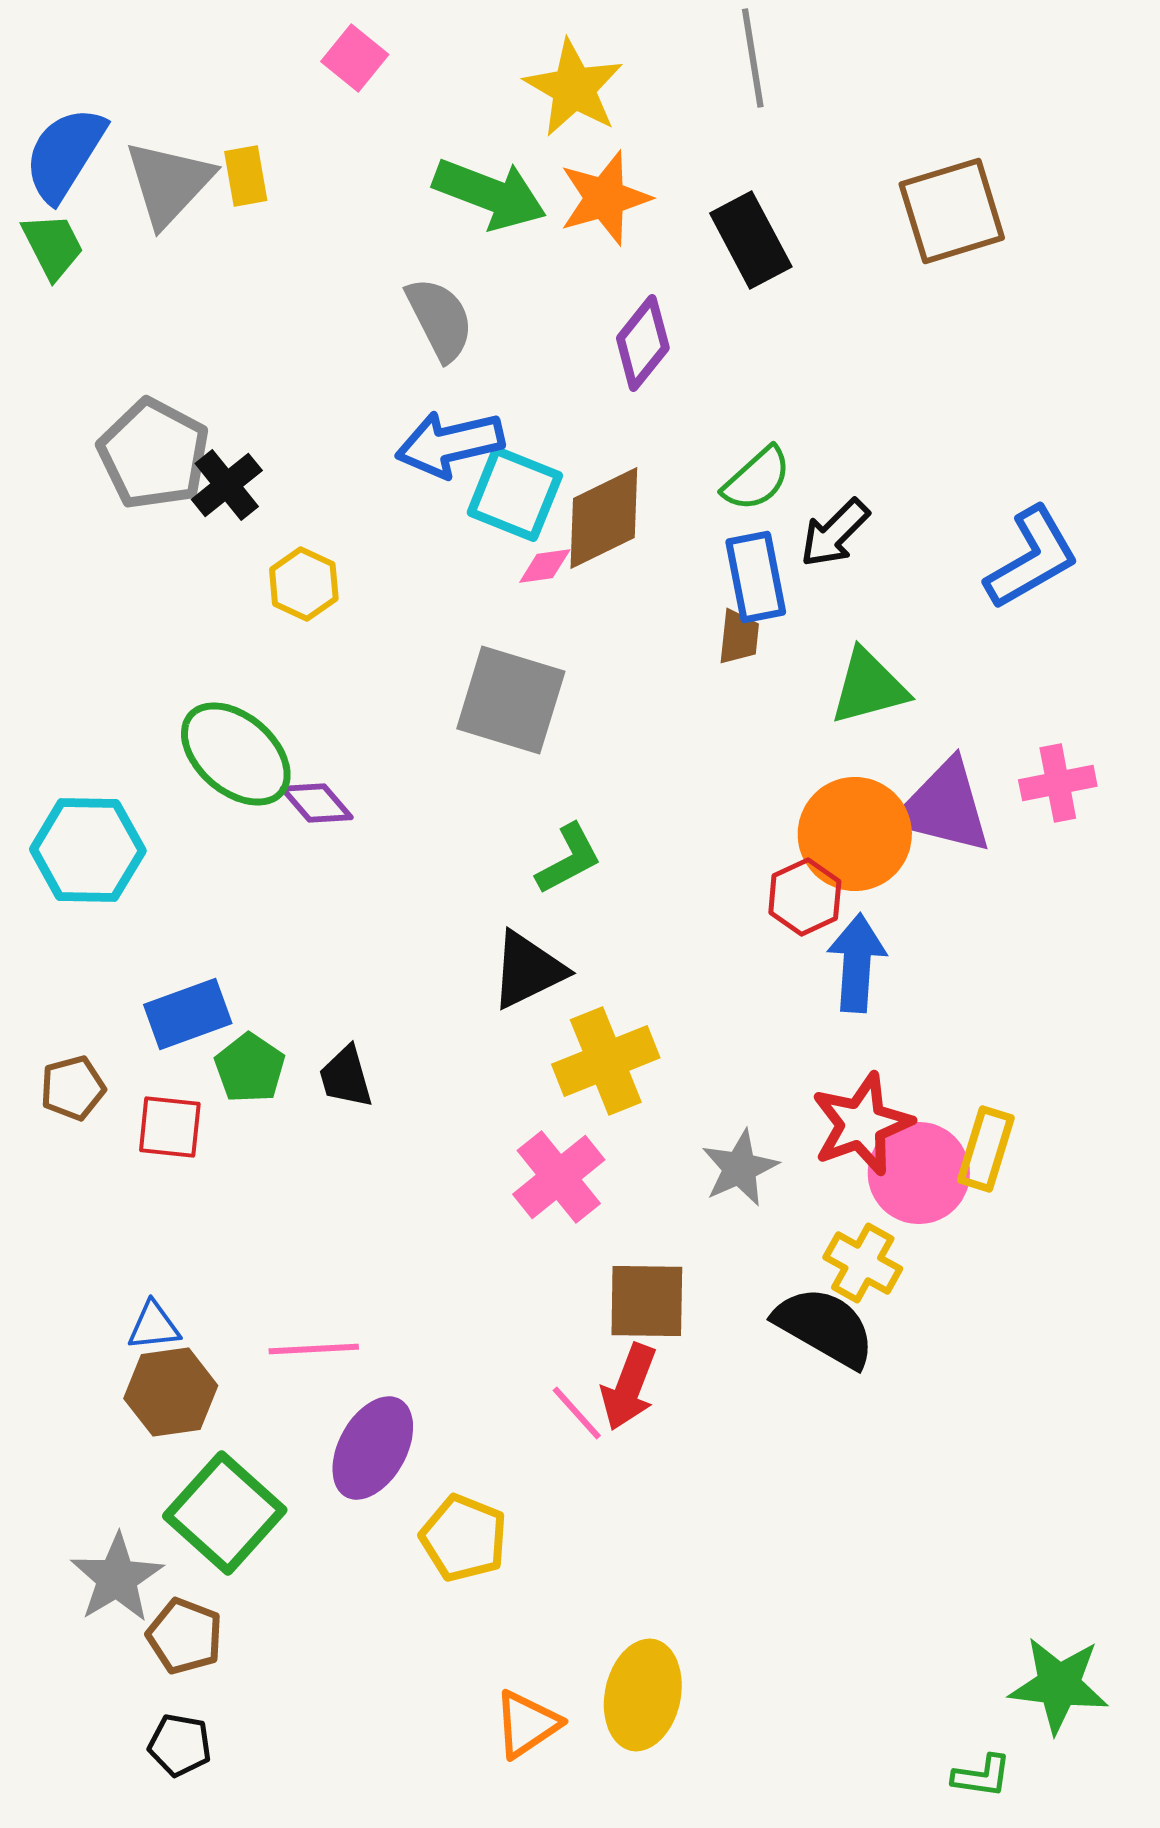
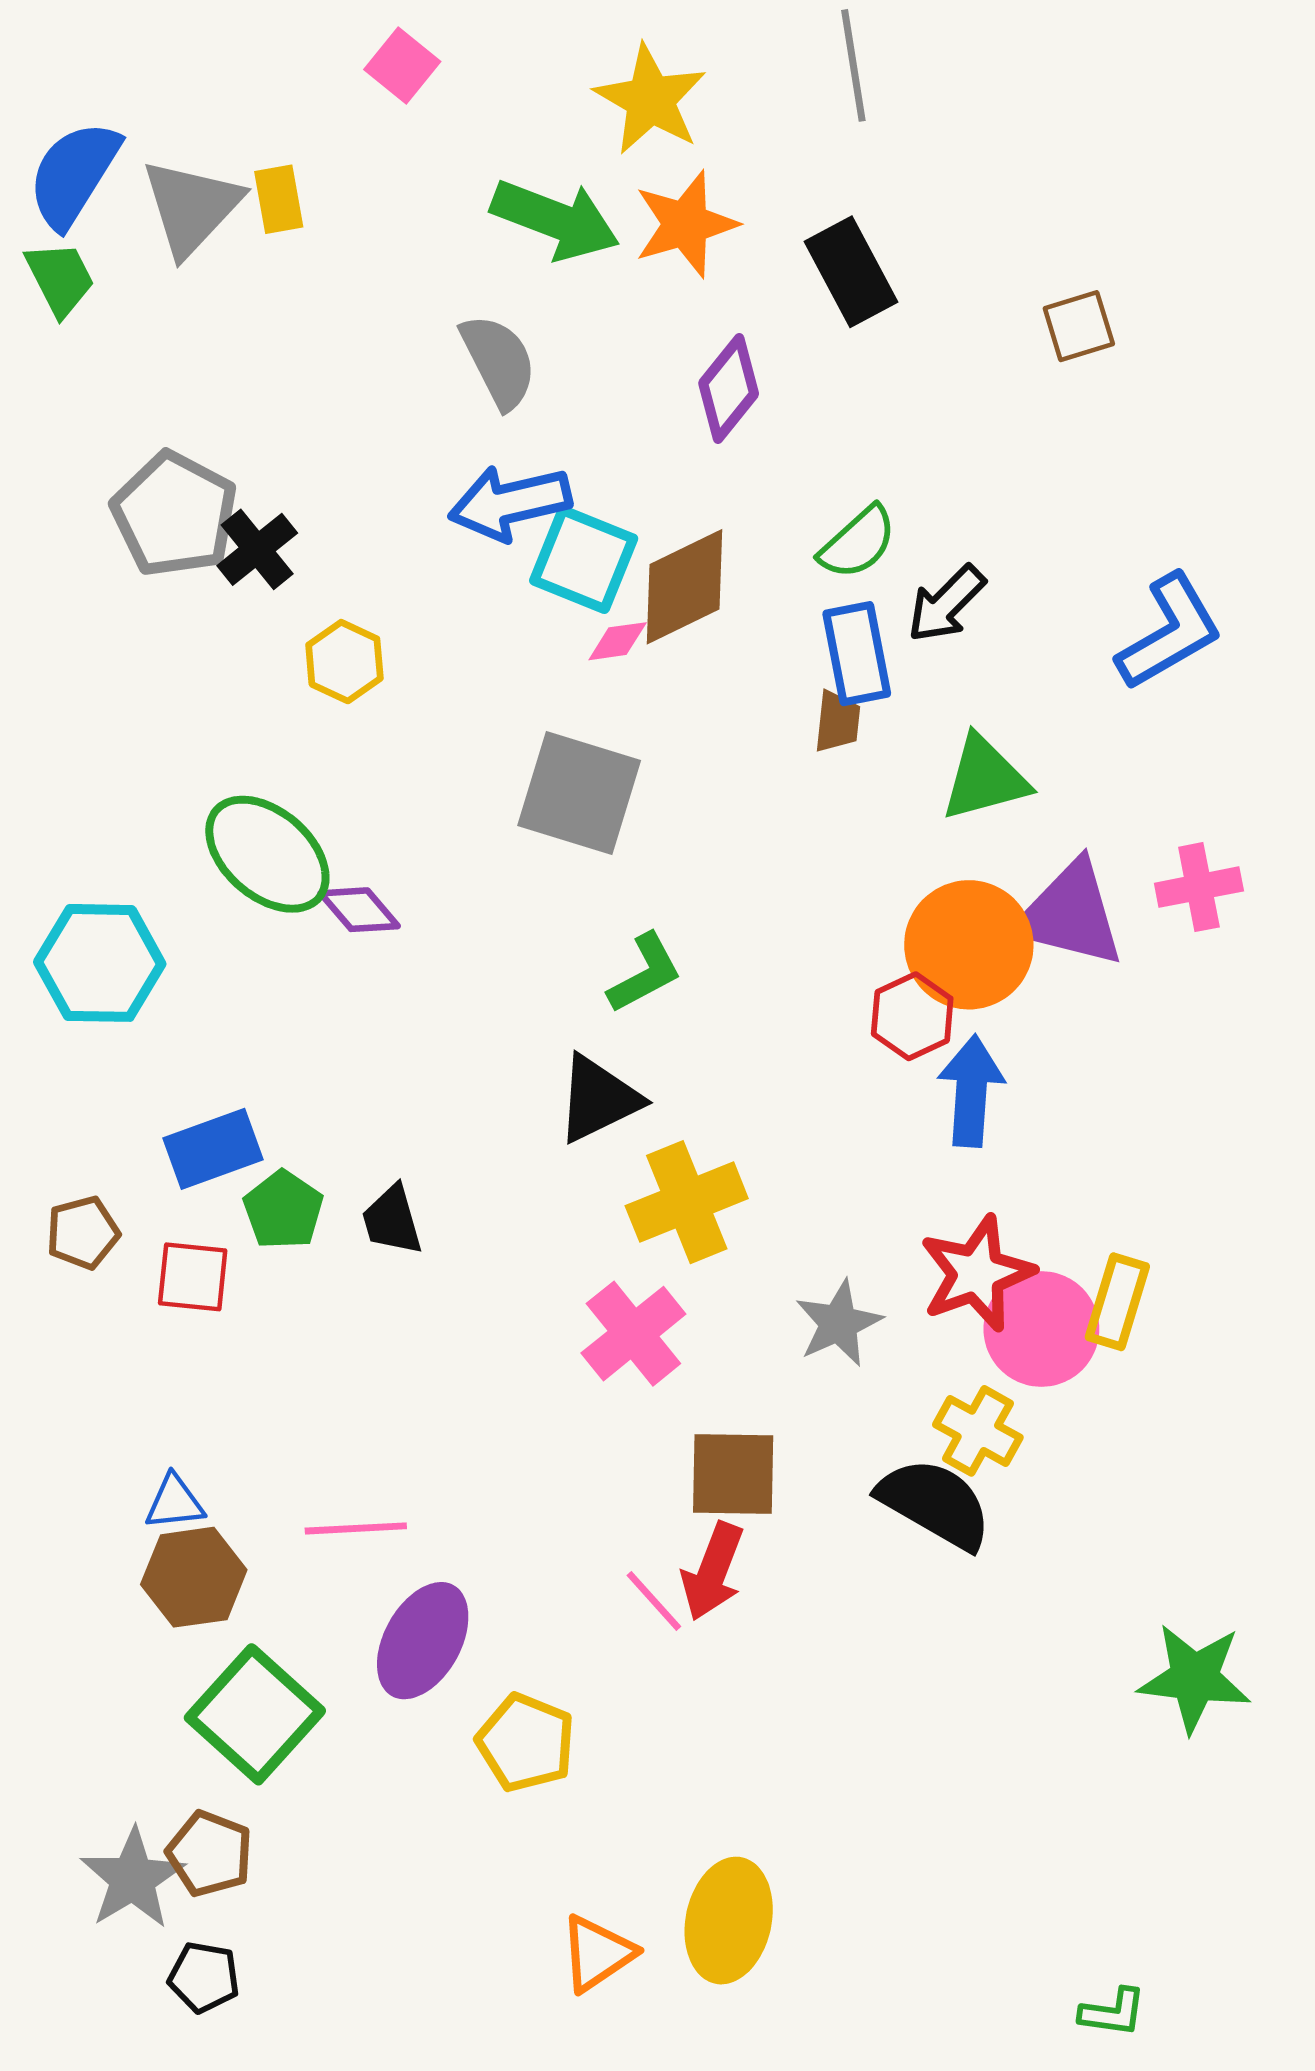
brown square: (952, 211) -> (1079, 326), moved, size x0.6
gray star: (117, 1578) -> (133, 1879), moved
green star: (1059, 1685) -> (1194, 1678), moved

